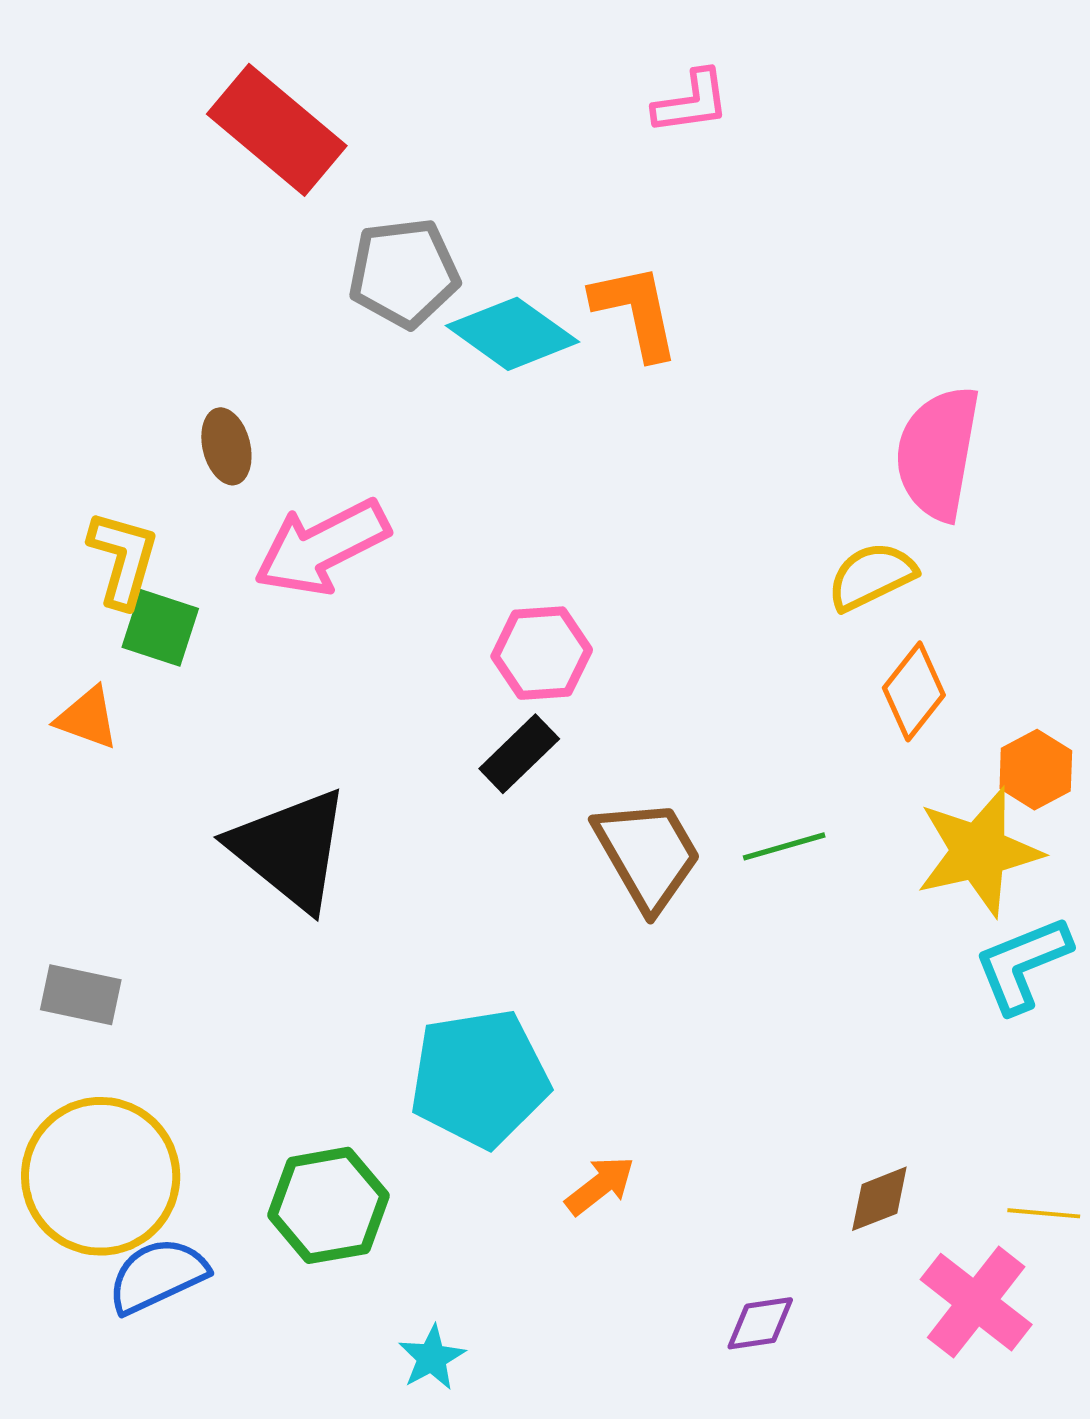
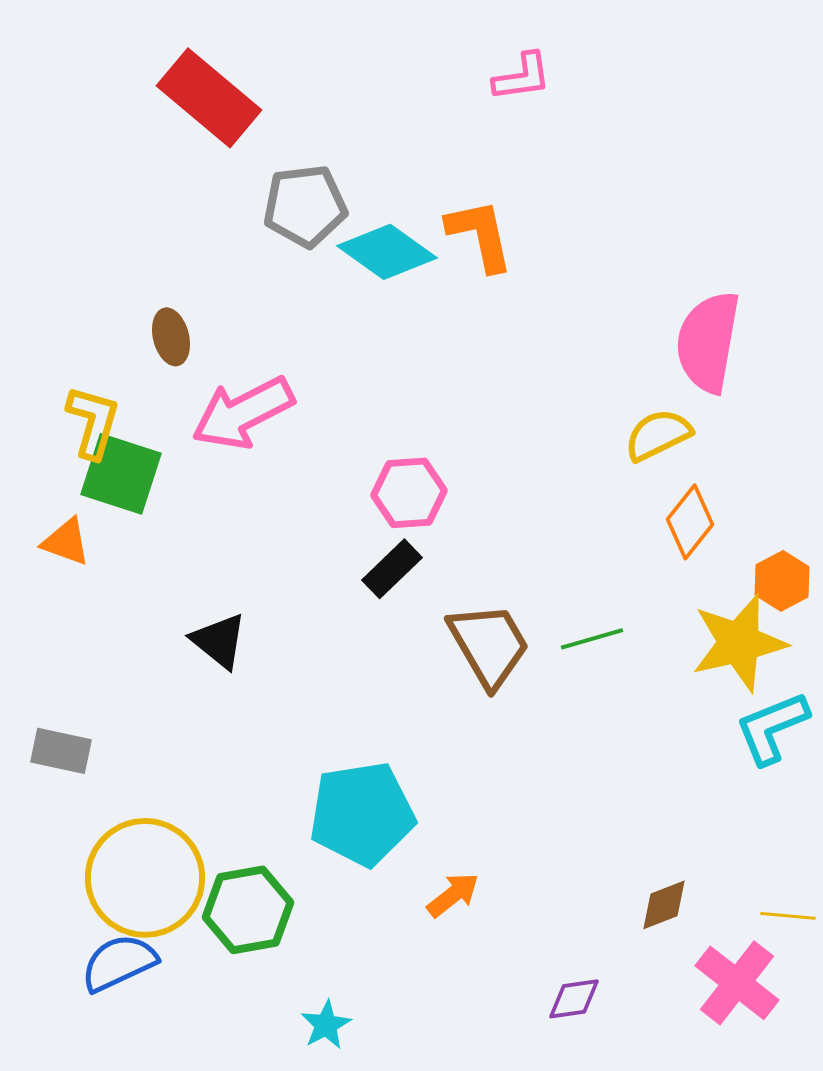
green square: (160, 628) -> (121, 474), size x1.4
black triangle: (290, 849) -> (219, 641), size x0.6
yellow circle: (101, 1176) -> (145, 878), moved

